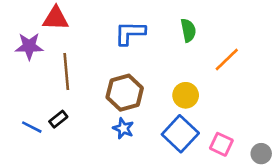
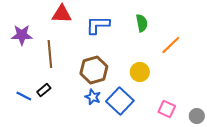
red triangle: (56, 18) -> (62, 14), moved
blue square: (180, 134) -> (120, 101), moved

